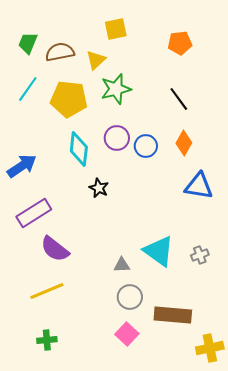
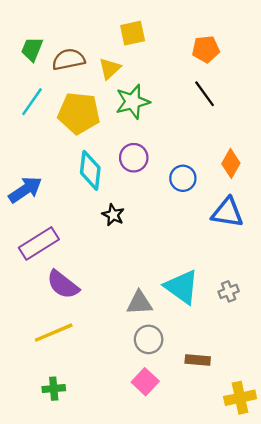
black line: (179, 99) -> (205, 94), moved
orange diamond: (184, 143) -> (231, 163), moved
blue circle: (146, 146) -> (183, 178), moved
gray triangle: (122, 265) -> (139, 303), size x1.4
brown rectangle: (173, 315) -> (198, 360), size x0.6

